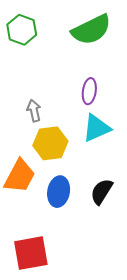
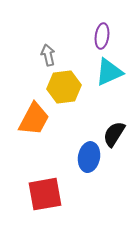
blue ellipse: (59, 192) -> (89, 157), moved

